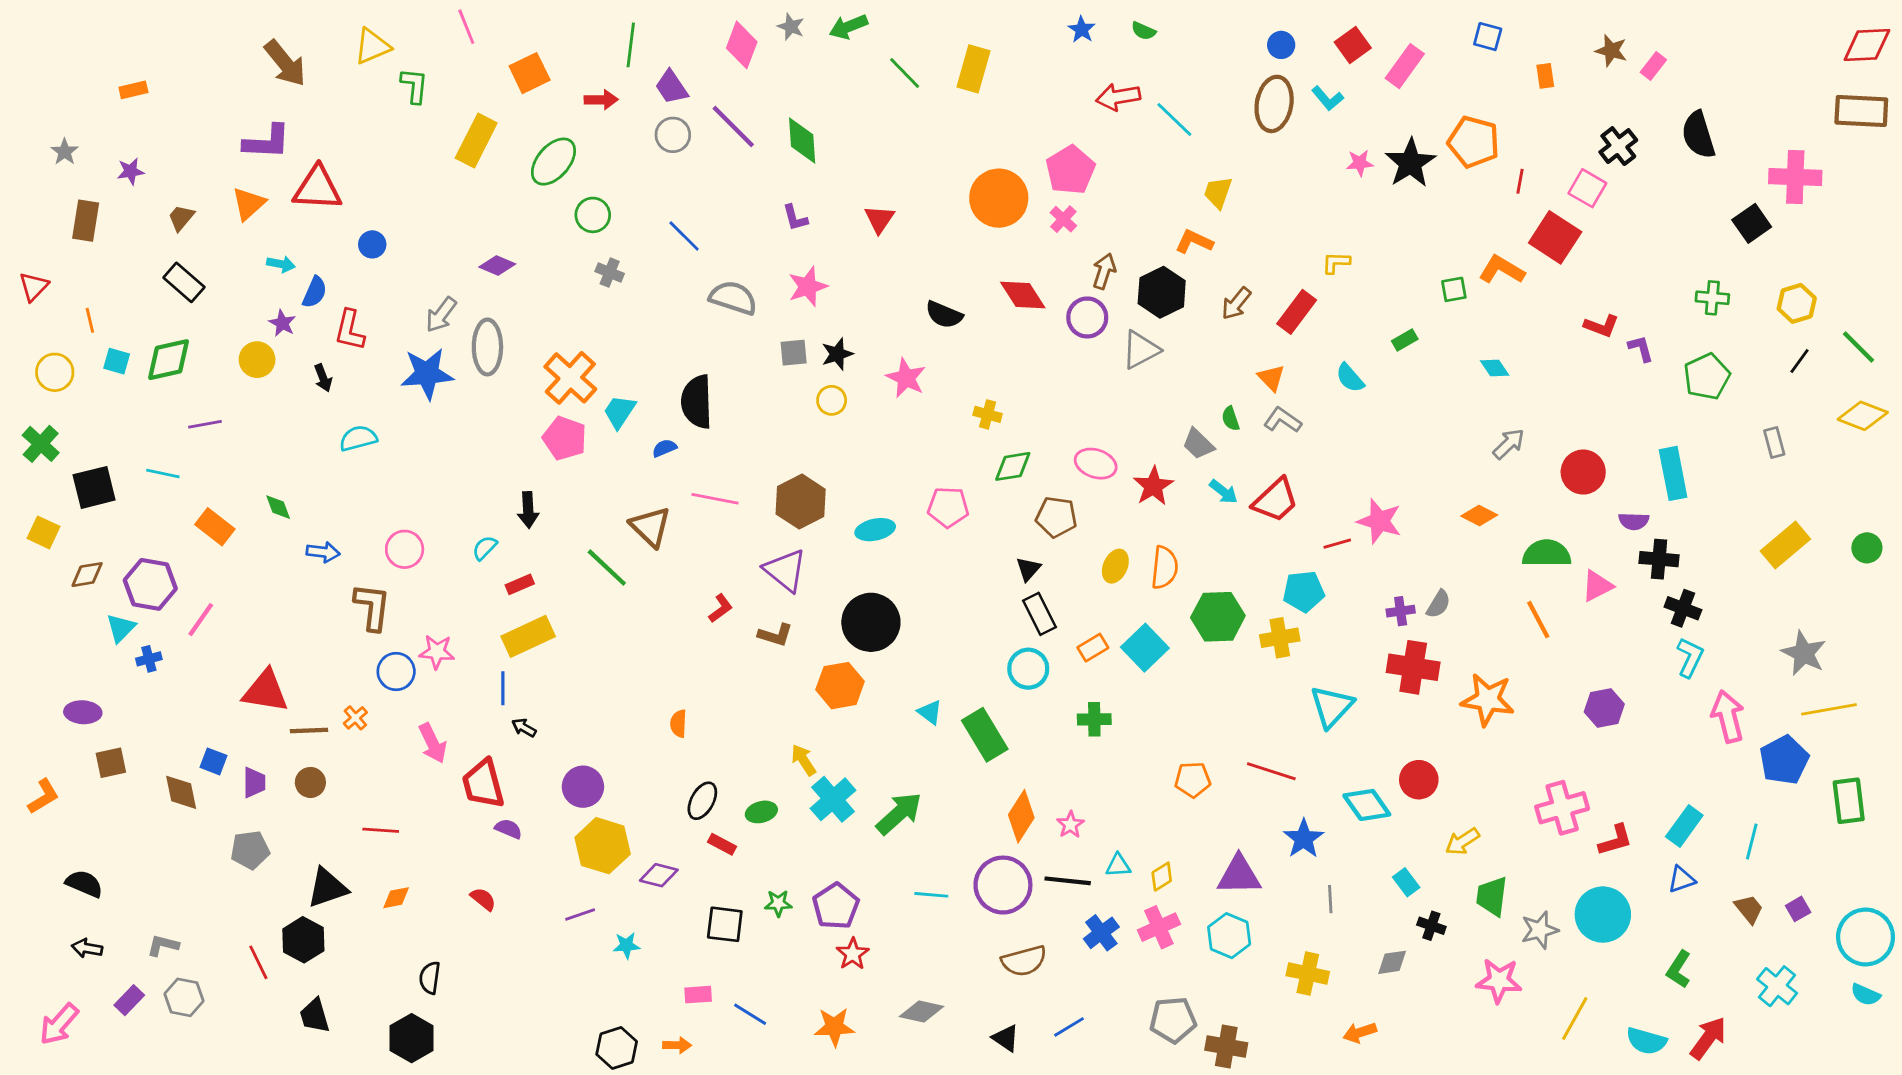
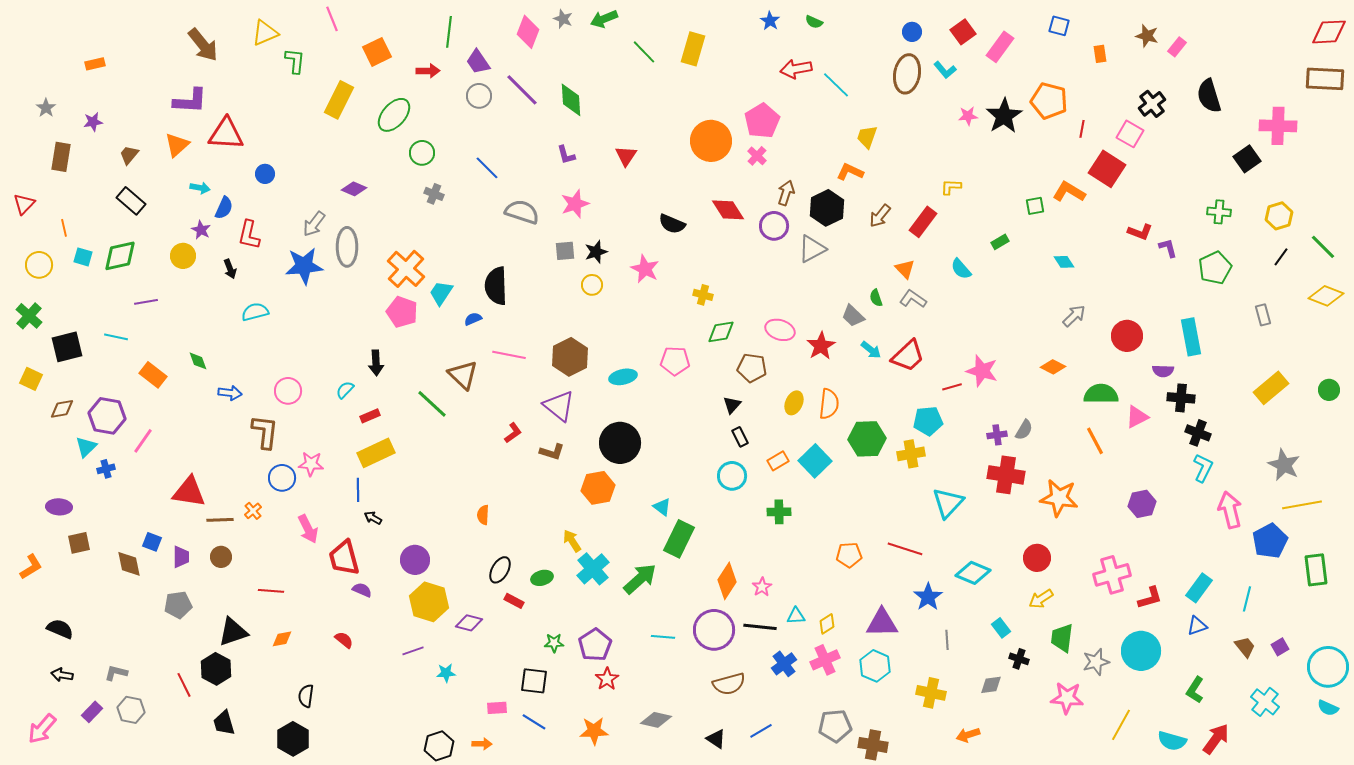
black rectangle: (1040, 614) -> (740, 437), size x0.7
green rectangle: (985, 735) -> (679, 539), moved, turned 57
red circle: (1419, 780) -> (1037, 558), moved
cyan diamond: (1367, 805) -> (973, 573), turned -32
black square: (725, 924) -> (534, 681), moved

